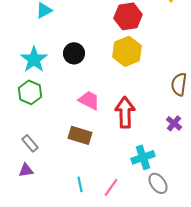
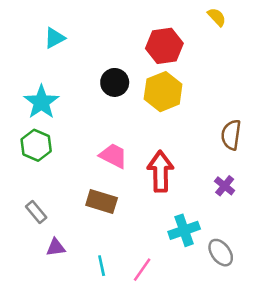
black circle: (74, 53) -> (115, 82), moved
purple triangle: (26, 170) -> (56, 247), moved
gray ellipse: (158, 183) -> (221, 253), moved

